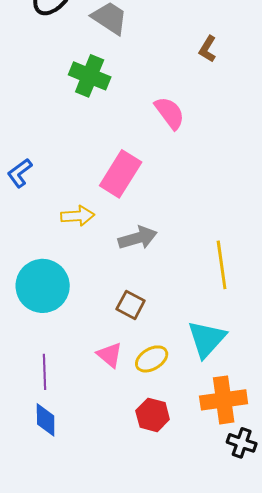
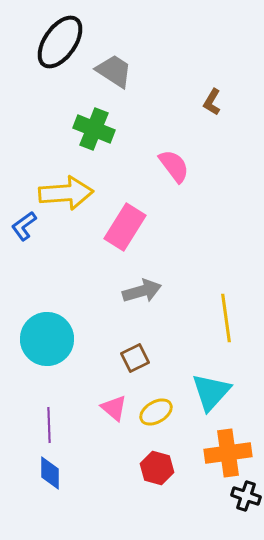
yellow arrow: (78, 216) -> (66, 193), moved, size x1.6
brown square: (131, 305) -> (135, 358), turned 36

